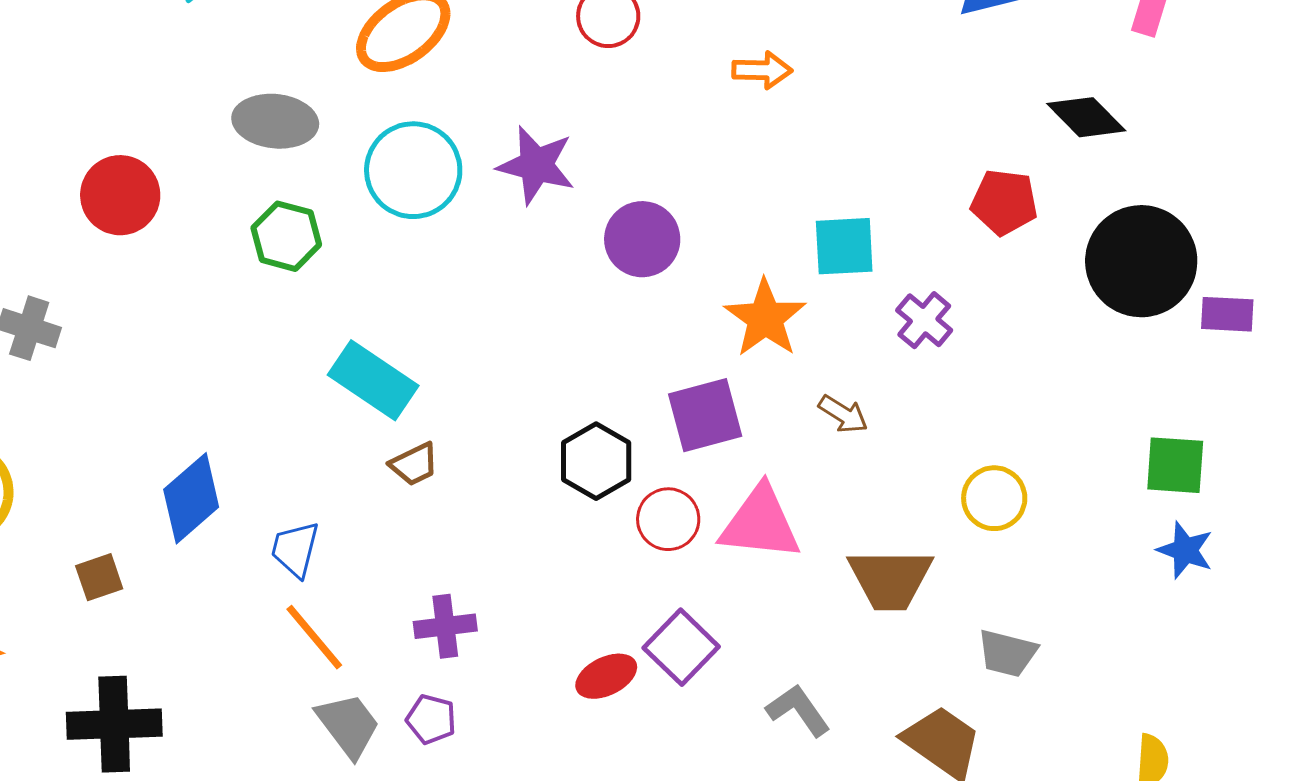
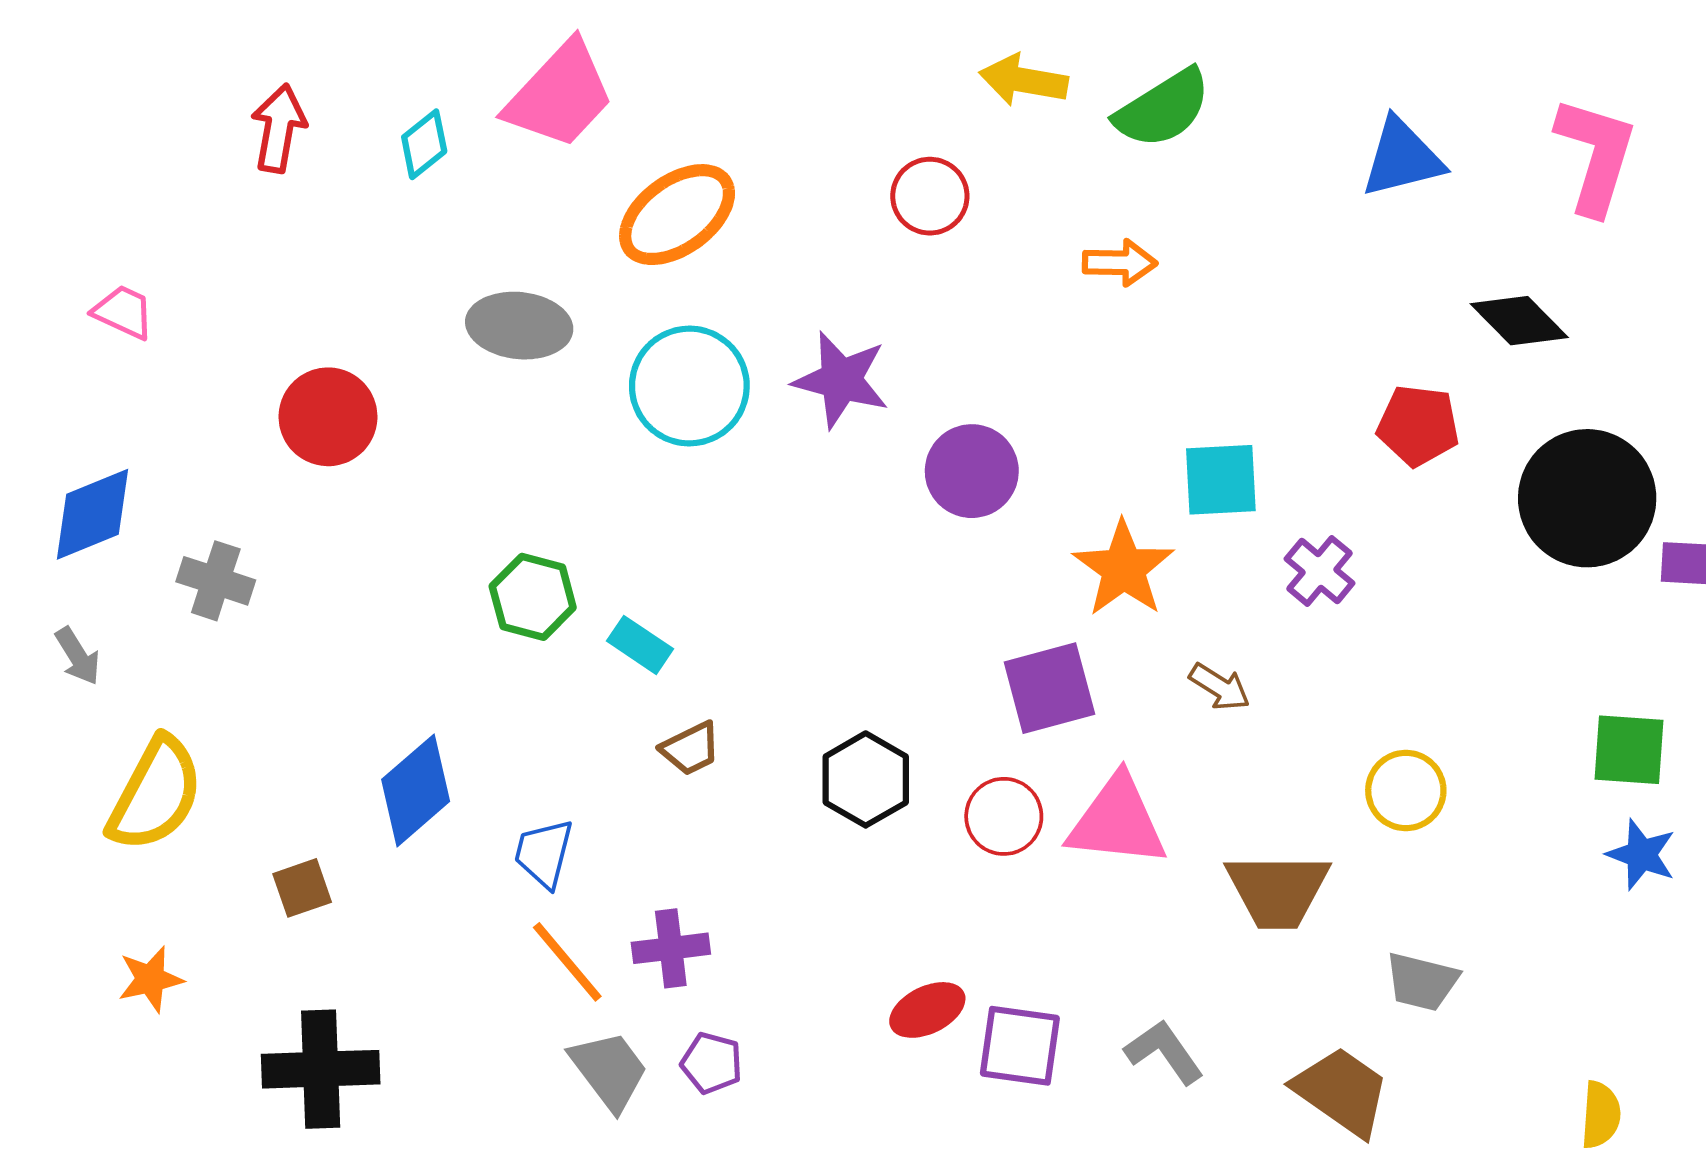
green hexagon: (286, 236) -> (533, 597), moved
cyan rectangle: (373, 380) -> (640, 645), size x0.6
black hexagon: (596, 461) -> (866, 779), moved
purple cross: (445, 626) -> (671, 948), moved
purple square: (681, 647) -> (1020, 1046), moved, turned -36

